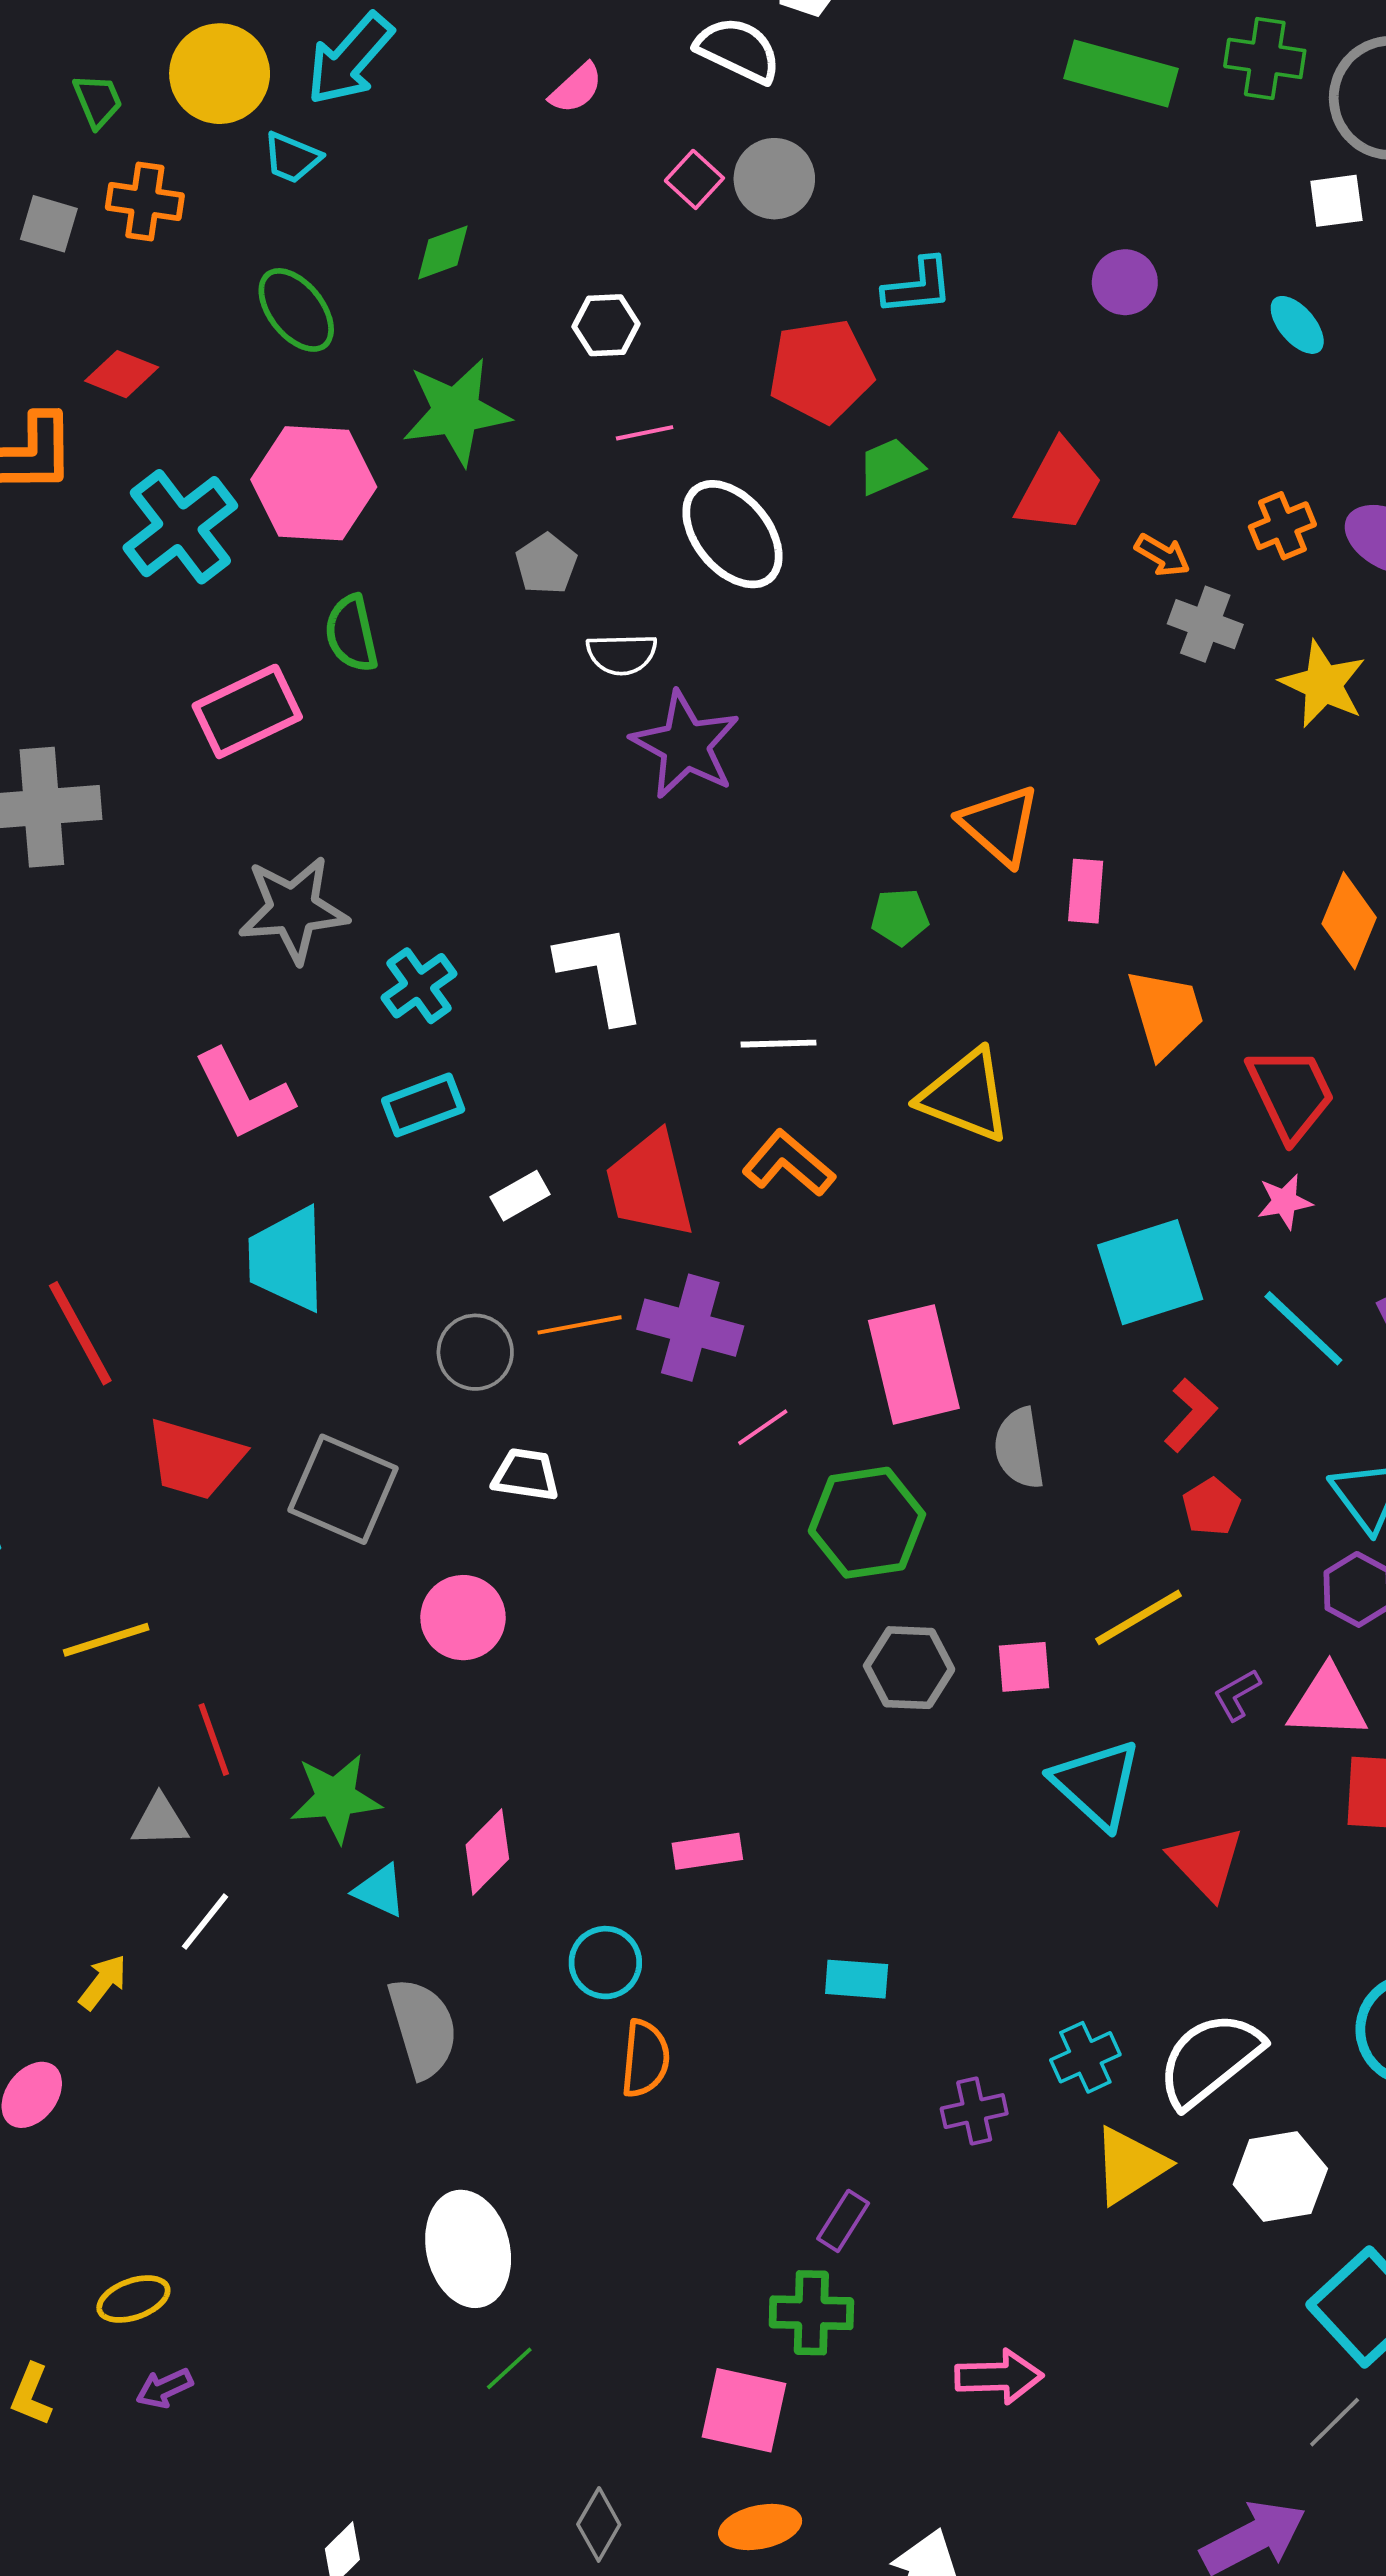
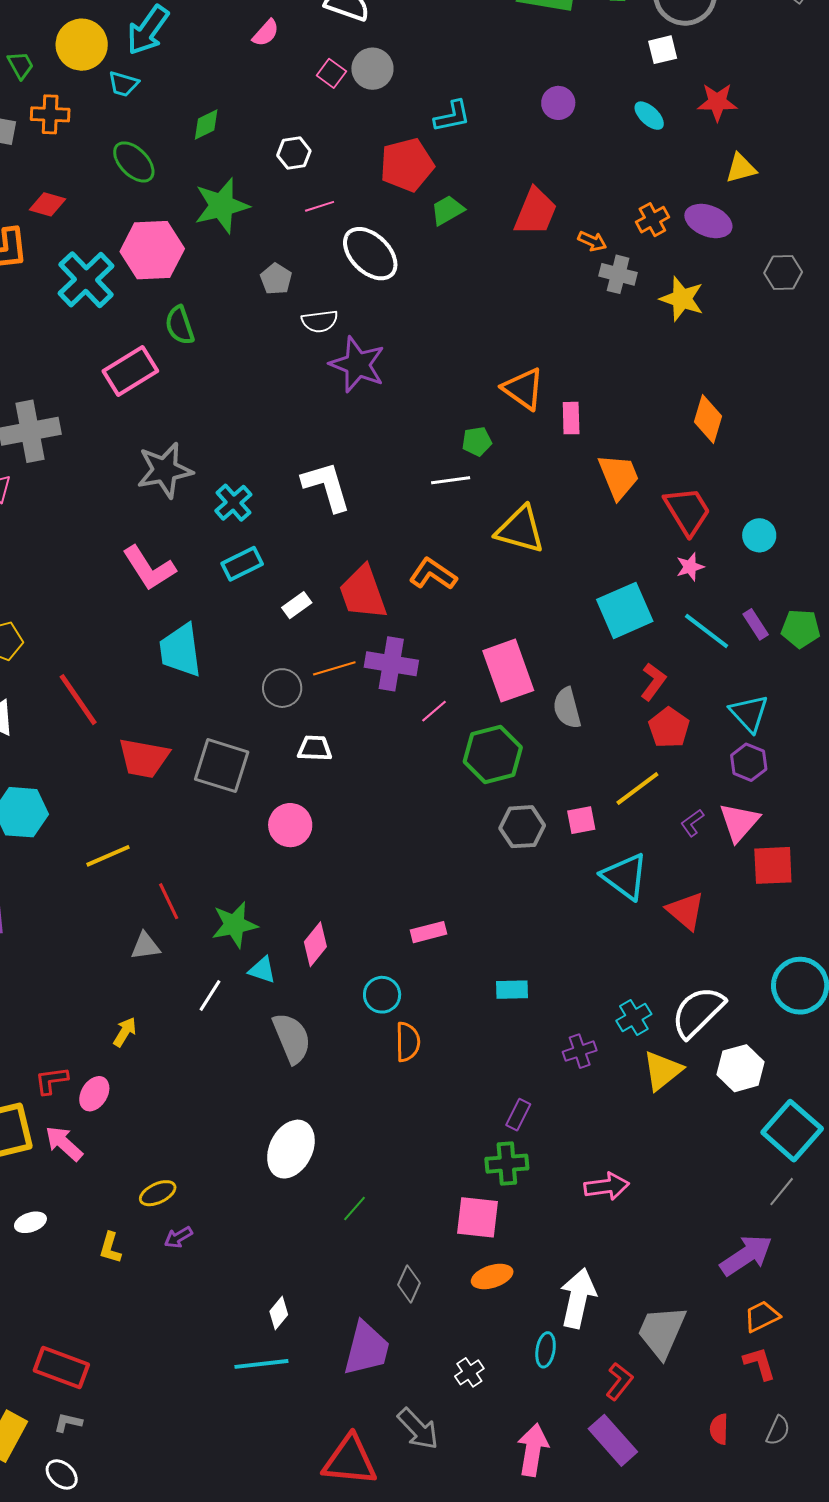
white line: (779, 1044) -> (451, 480), moved
red pentagon: (1211, 1507) -> (669, 728), size x1.4
pink triangle: (1328, 1703) -> (739, 822), turned -45
white line: (205, 1922) -> (210, 996), moved
white ellipse: (468, 2249) -> (291, 1149), moved, turned 46

